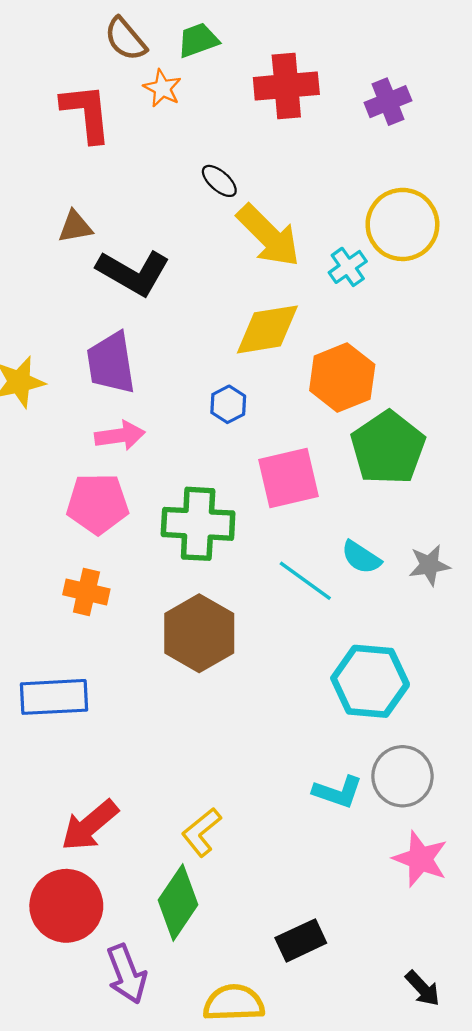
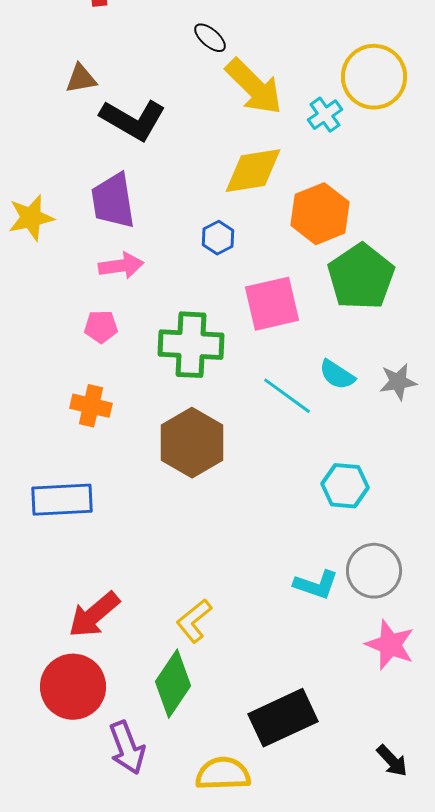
pink pentagon: (98, 504) -> (101, 327), size x0.6
cyan hexagon: (370, 681) -> (345, 486), size x0.7
black rectangle: (301, 940) -> (283, 718), size x1.5

